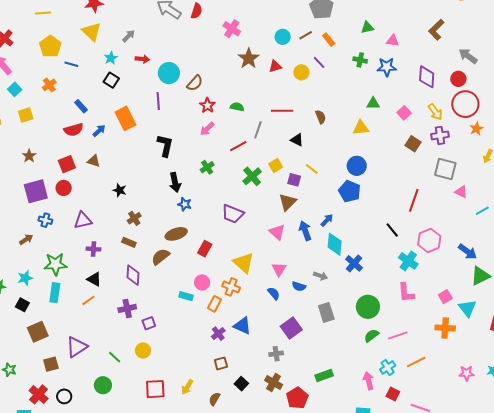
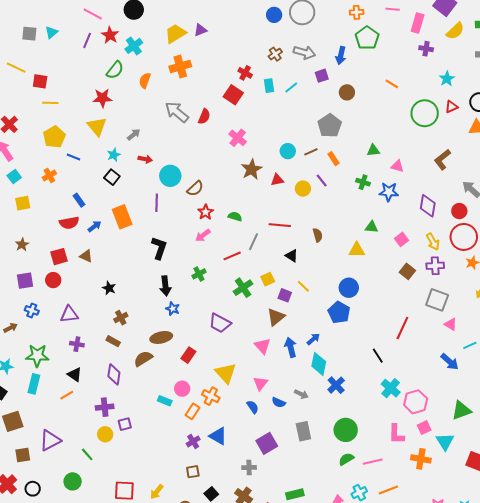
purple square: (36, 191) -> (25, 281), size x0.7
pink hexagon: (429, 240) -> (416, 402), moved
blue arrow: (468, 252) -> (450, 362), moved
pink L-shape: (406, 293) -> (396, 434), moved
yellow circle: (143, 351) -> (105, 434), moved

